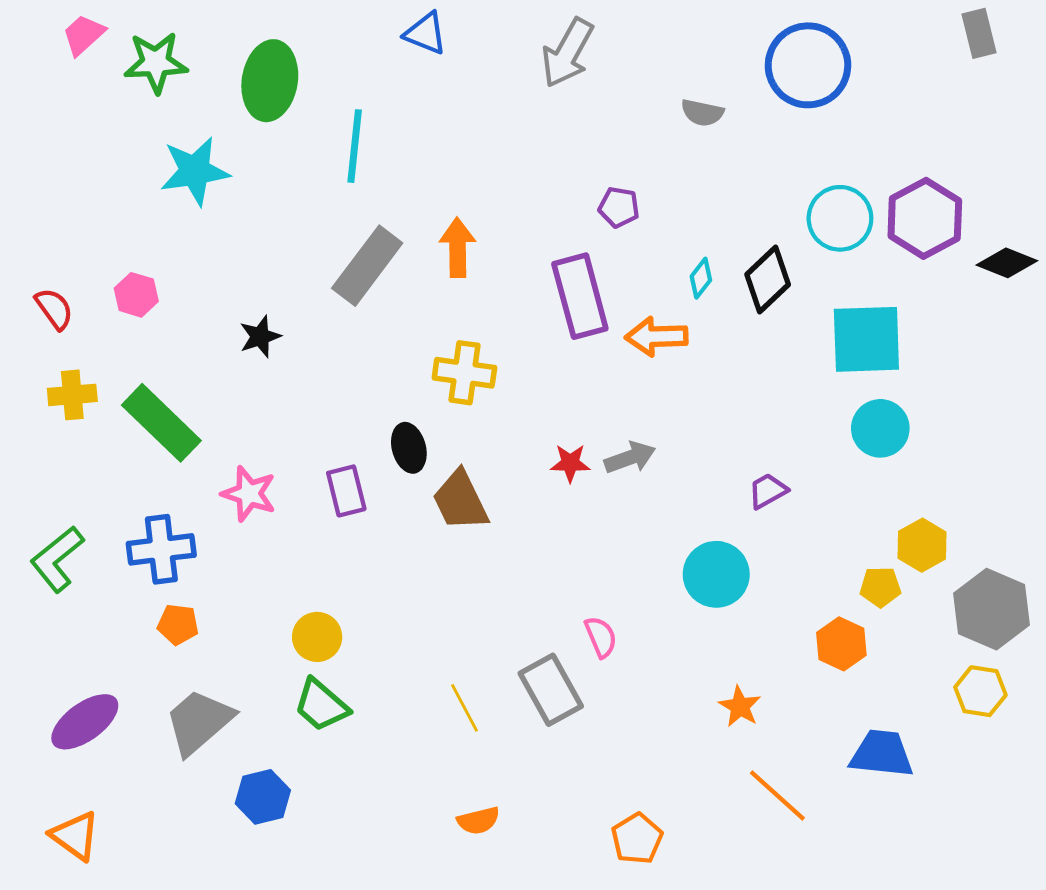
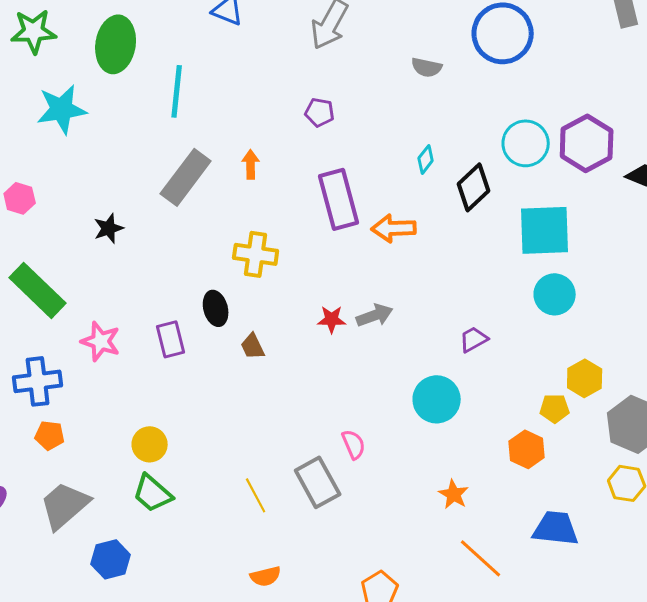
purple pentagon: (619, 207) -> (320, 112), moved
orange arrow: (458, 248) -> (251, 164), size x0.7
cyan diamond: (701, 278) -> (426, 159), moved
brown trapezoid: (460, 501) -> (253, 346), size x0.6

